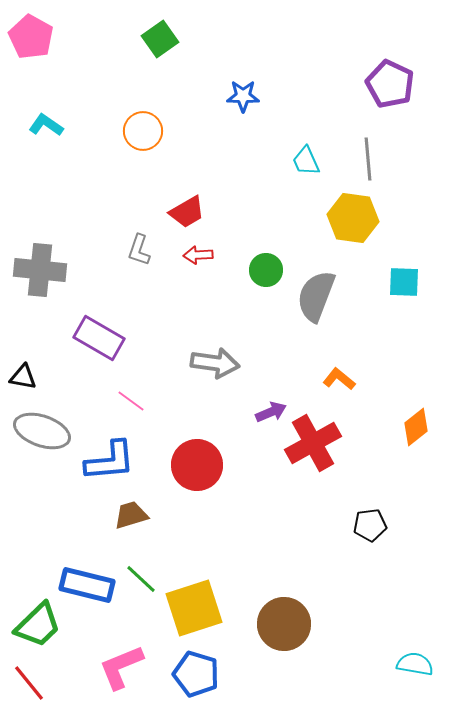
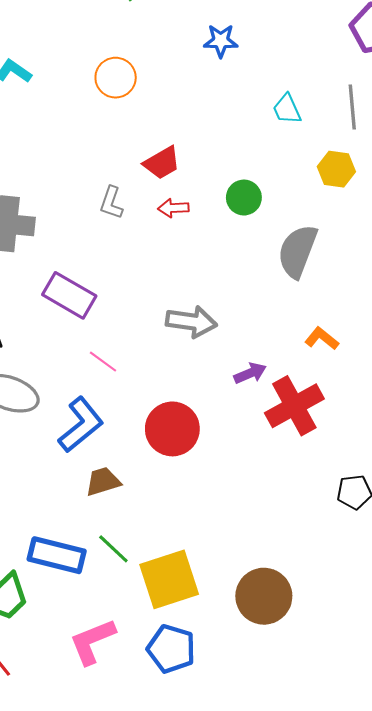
yellow hexagon: (353, 218) -> (336, 169), size x0.7
green circle: (266, 270) -> (244, 198), moved
blue L-shape: (110, 461) -> (81, 425), turned -34

